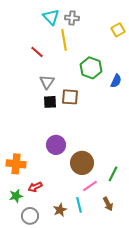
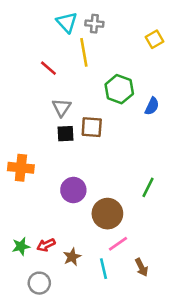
orange cross: (16, 164) -> (21, 168), moved
green line: (113, 174) -> (148, 187), moved
green star: (16, 196) -> (21, 246), moved
brown star: (60, 210) -> (72, 257), moved

